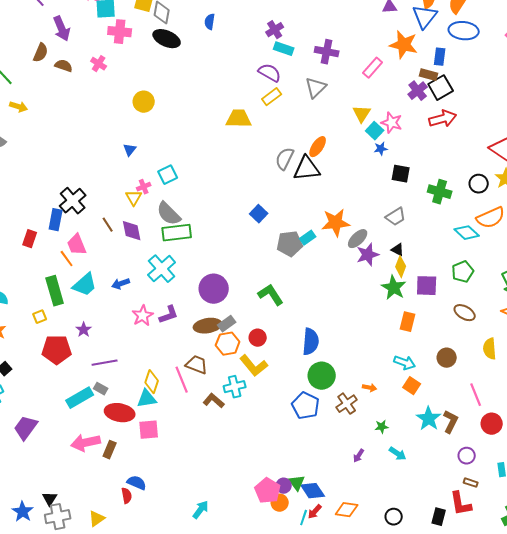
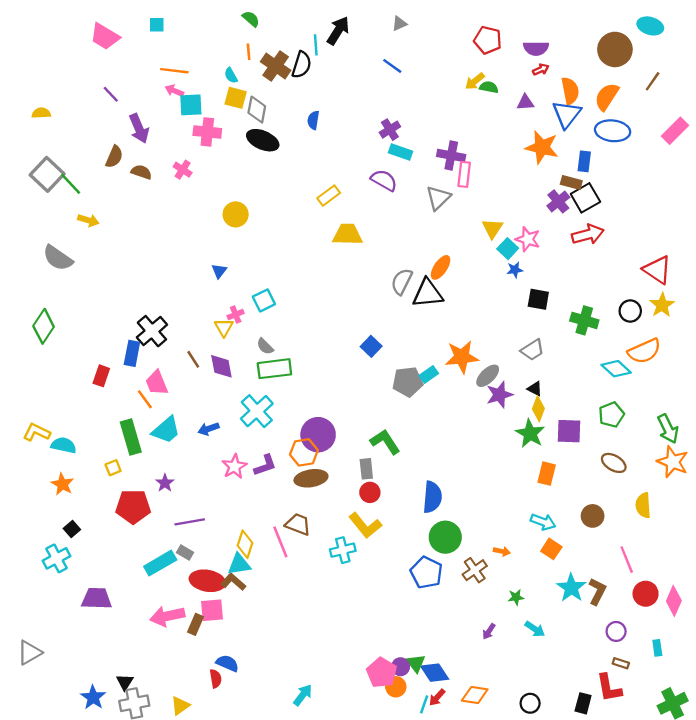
pink rectangle: (373, 68) -> (464, 174), moved, turned -35
yellow rectangle: (272, 97) -> (329, 196), moved
gray semicircle: (169, 214) -> (265, 346), size x0.6
gray rectangle: (227, 324) -> (366, 469), moved, turned -60
orange hexagon: (228, 344) -> (304, 452), moved
brown L-shape: (214, 401) -> (233, 582), moved
purple trapezoid: (26, 428) -> (97, 598), turned 56
pink square: (149, 430) -> (212, 610), moved

